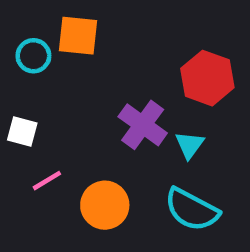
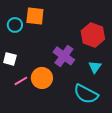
cyan triangle: (189, 145) -> (95, 67), moved
orange circle: (105, 205) -> (42, 78), moved

